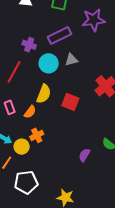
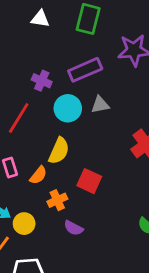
red square: (70, 102) -> (89, 181), moved
orange cross: (37, 135) -> (57, 200), moved
purple semicircle: (84, 155) -> (74, 228), moved, turned -96

